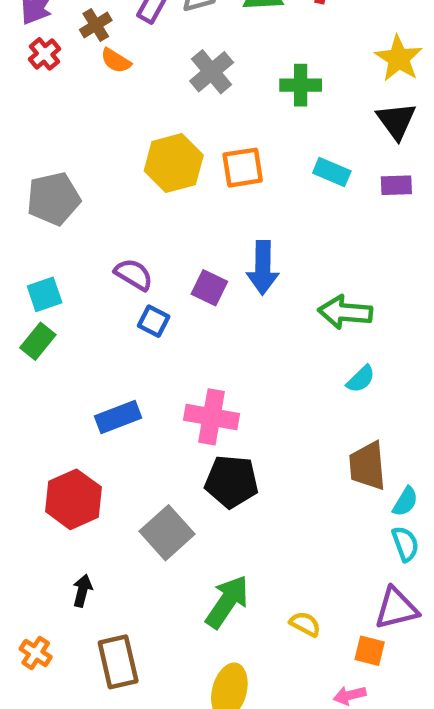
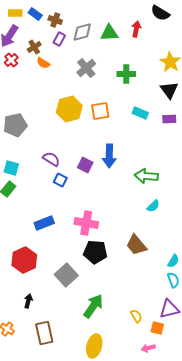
cyan square: (45, 294) -> (11, 168), turned 35
brown trapezoid: (367, 466) -> (136, 245), moved, turned -35
yellow semicircle: (305, 624) -> (136, 316), moved, turned 32

